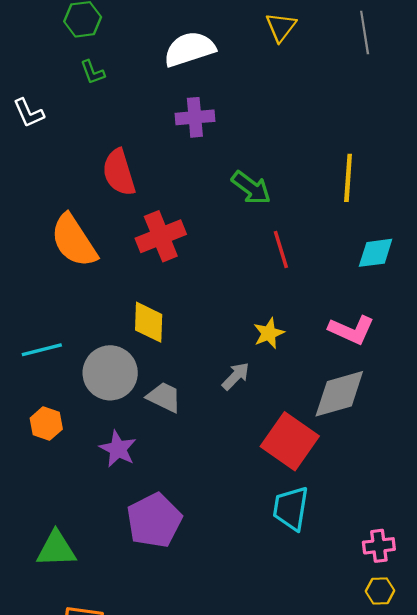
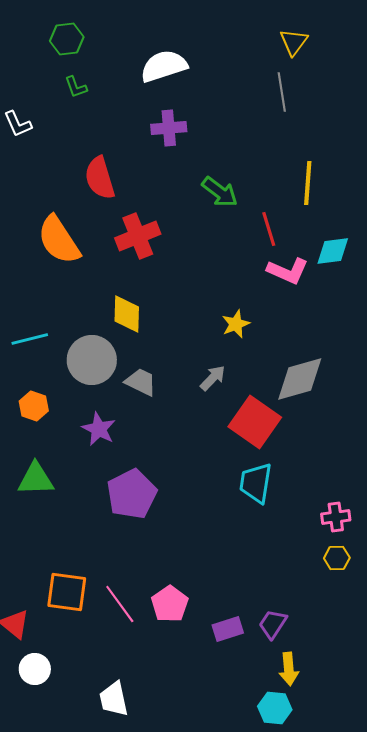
yellow triangle: (281, 27) -> (294, 42), moved
gray line: (365, 32) -> (282, 92), moved
red line: (281, 249) -> (269, 229), moved
pink L-shape: (351, 330) -> (288, 271), moved
gray arrow: (236, 376) -> (213, 378), moved
green triangle: (56, 549) -> (36, 479), moved

